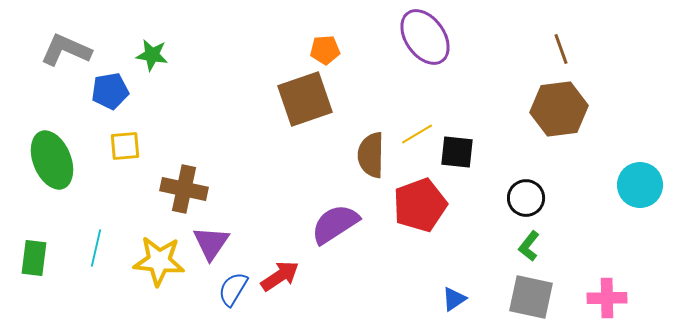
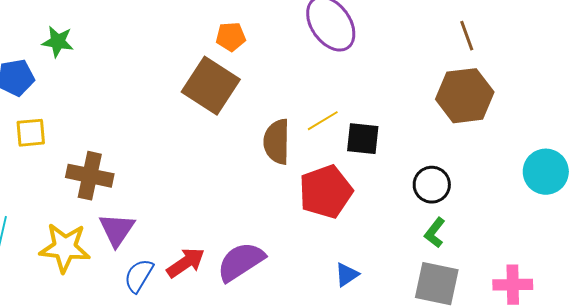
brown square: (305, 99) -> (211, 86), turned -38
purple semicircle: (335, 224) -> (241, 262), moved
blue triangle: (454, 299) -> (347, 275), moved

